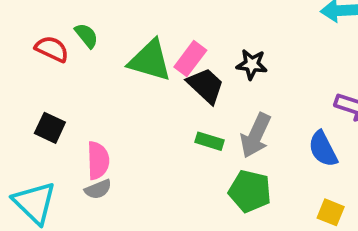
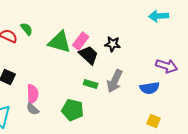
blue semicircle: (323, 149) -> (150, 88), turned -72
gray semicircle: (98, 189) -> (33, 109), turned 64
green pentagon: (250, 191) -> (73, 110), moved

